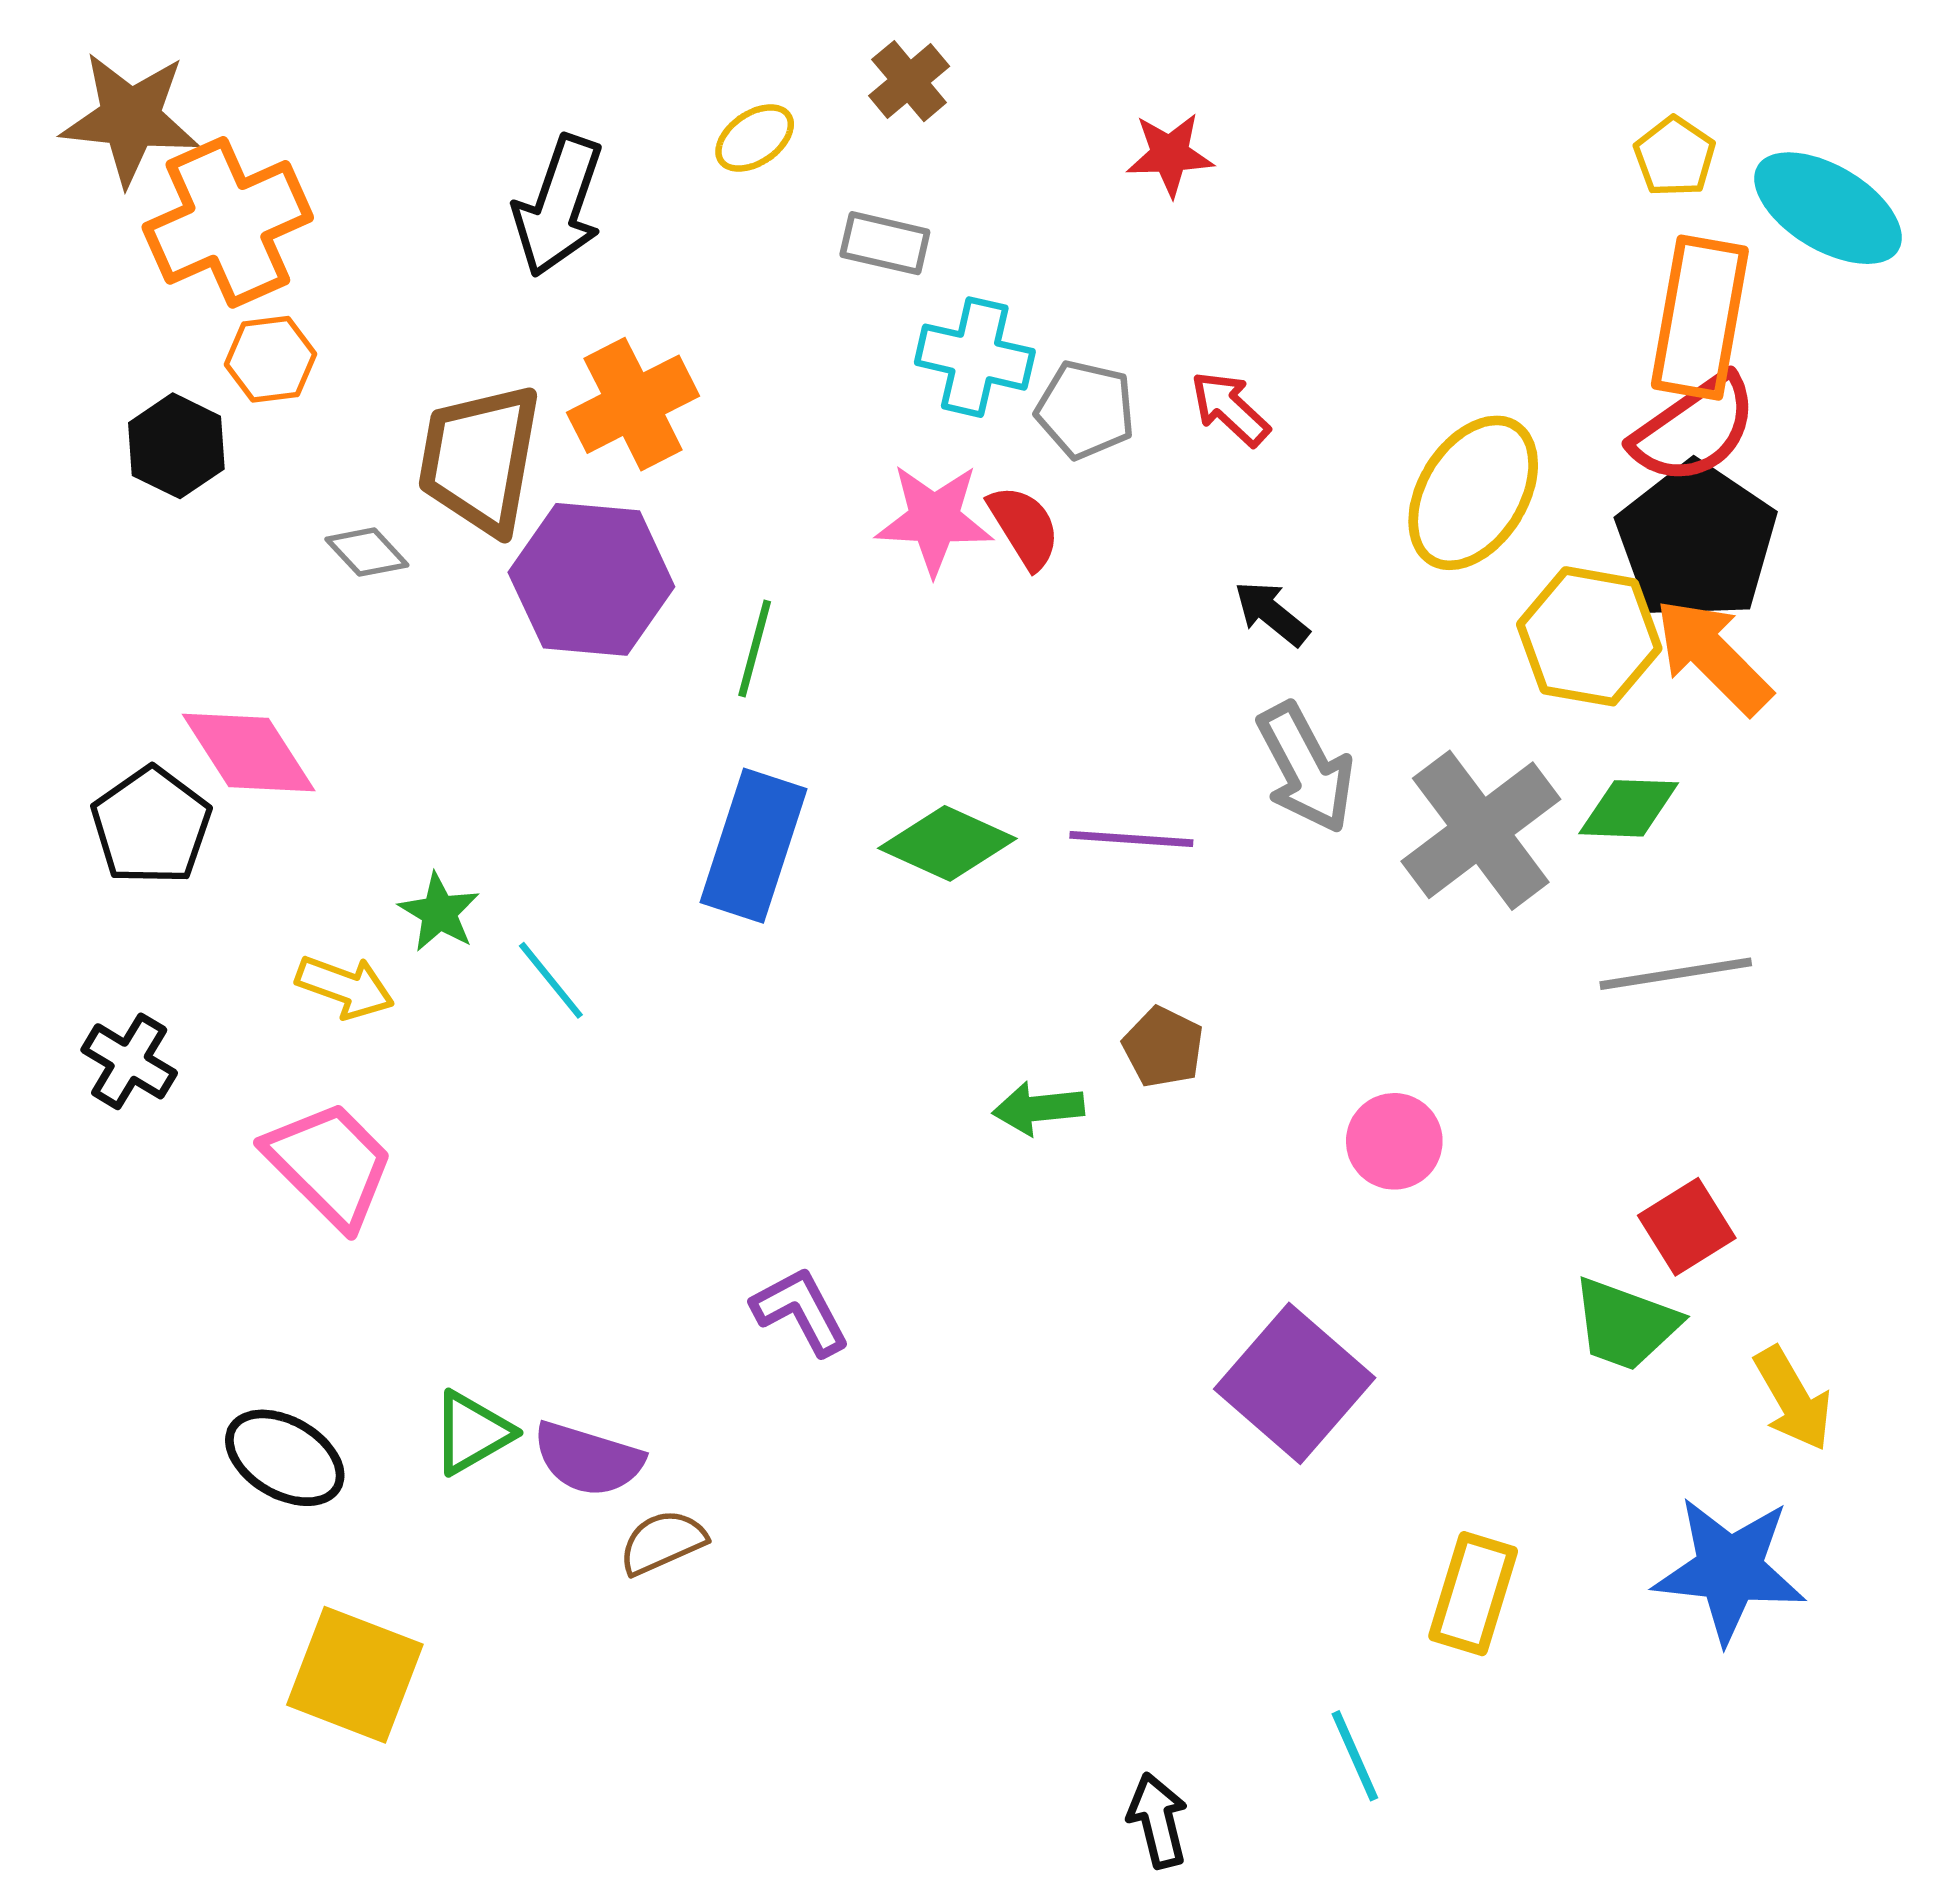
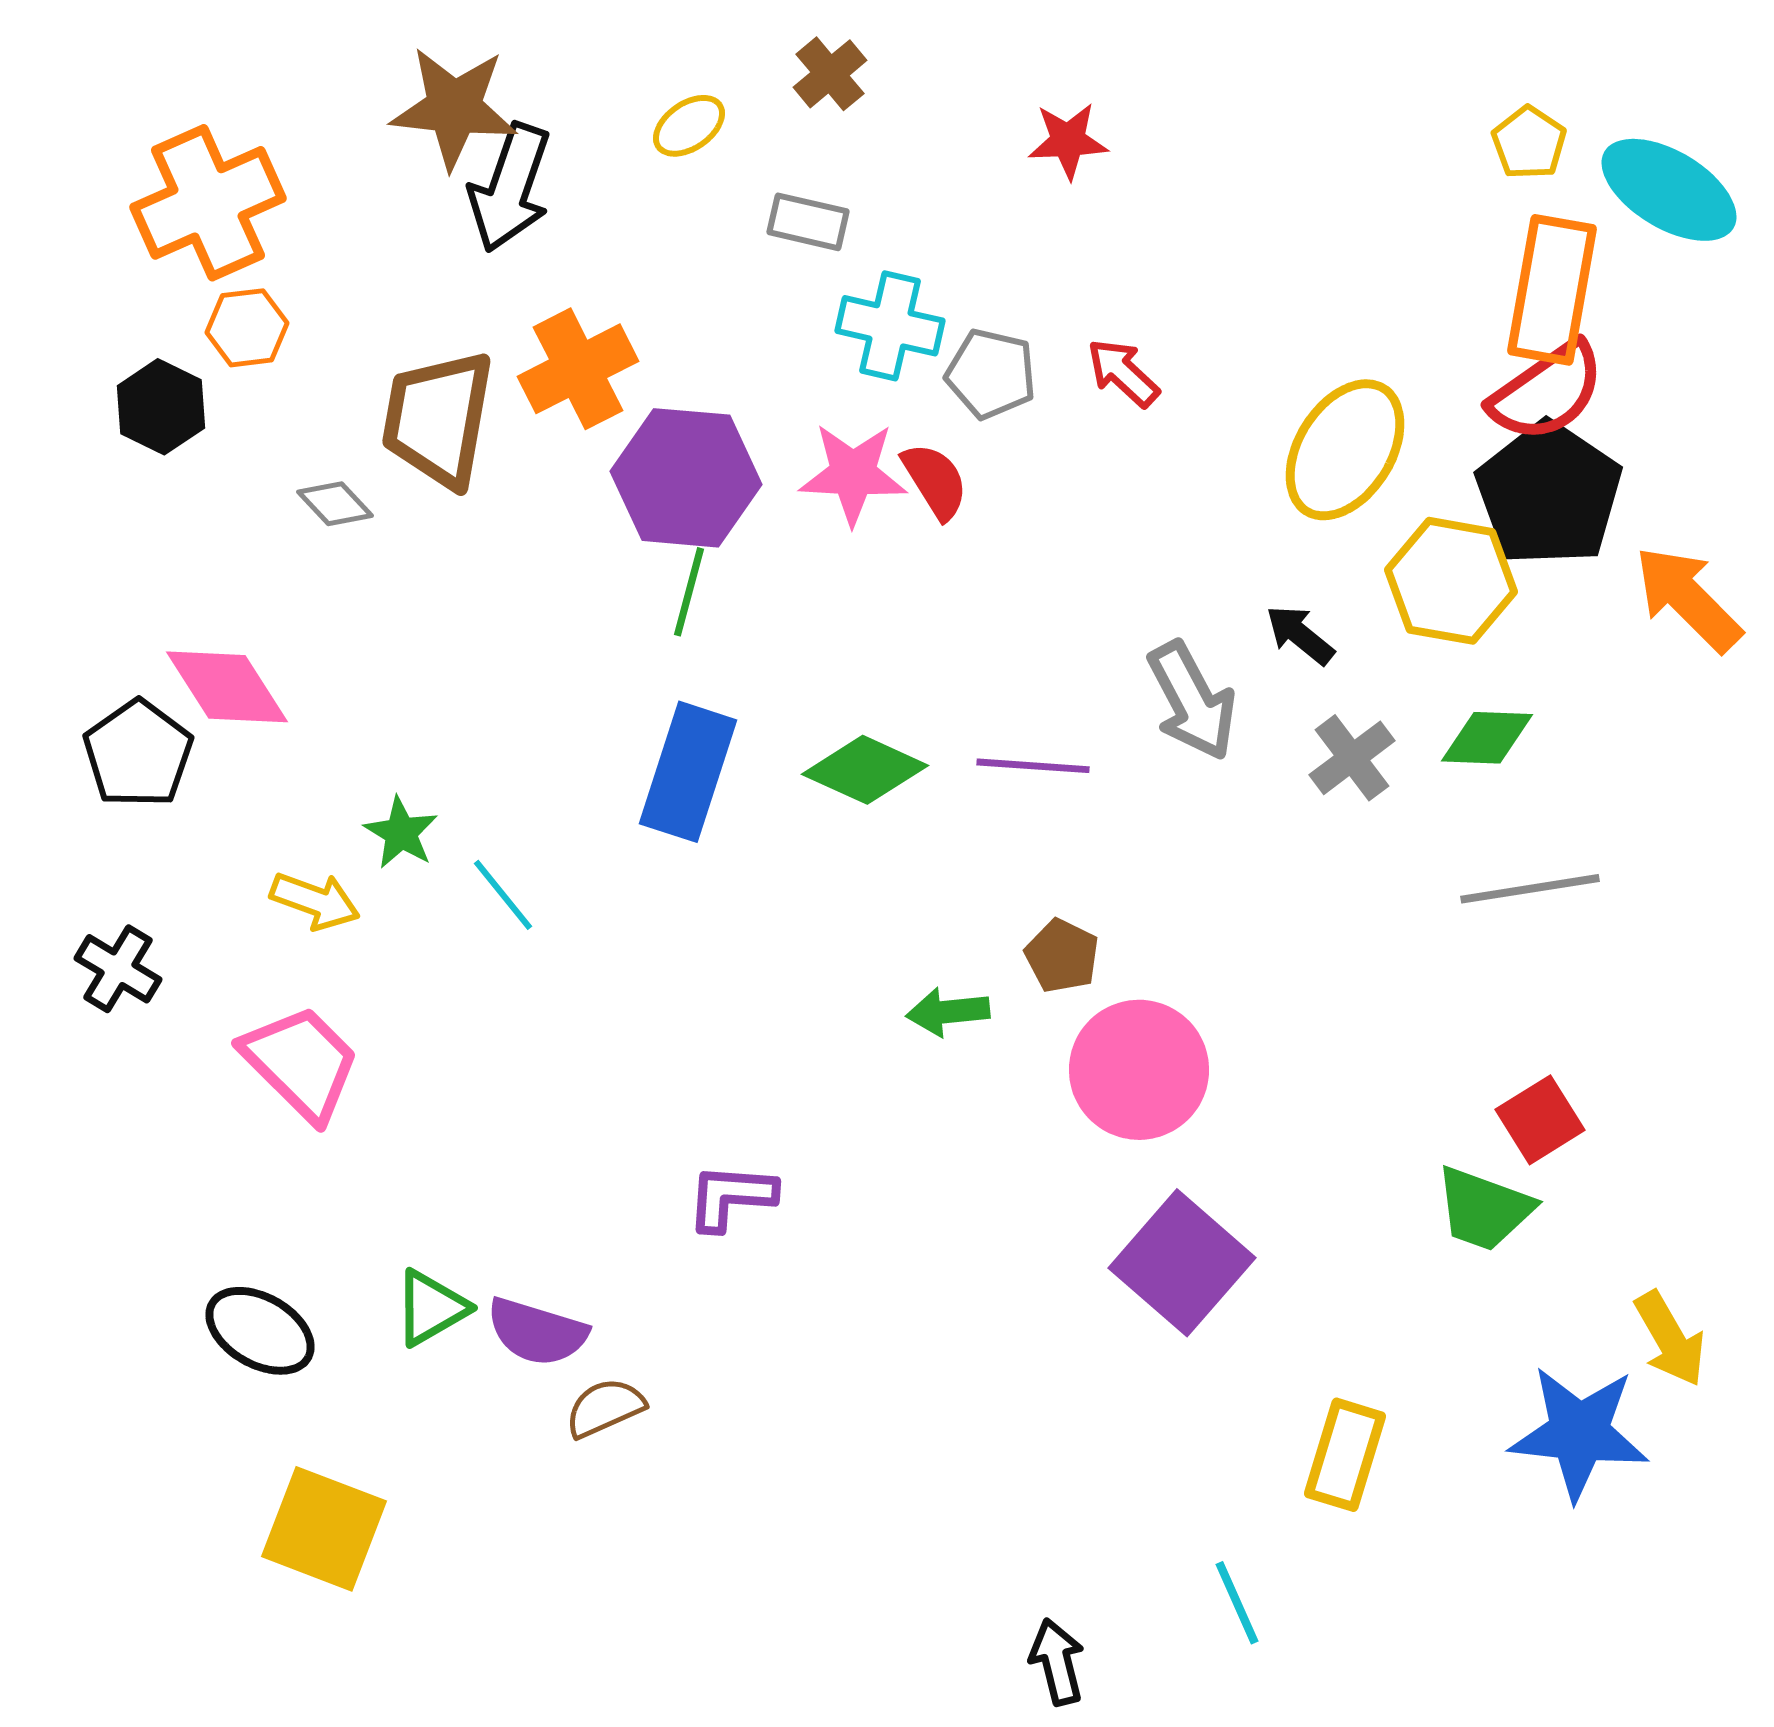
brown star: (130, 118) -> (454, 108), moved
purple hexagon: (591, 579) -> (686, 478), moved
black arrow: (1272, 613) -> (1300, 635), moved
orange arrow: (1713, 656) -> (1688, 599), moved
gray cross: (1481, 830) -> (1352, 758), size x0.6
pink circle: (1394, 1141) -> (1139, 1070), moved, size x1.6
purple L-shape: (801, 1311) -> (731, 1197), turned -58
yellow arrow: (1793, 1399) -> (1670, 1339), moved

